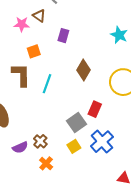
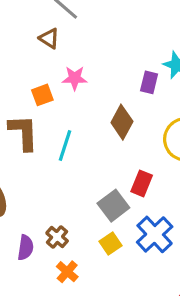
pink star: (22, 24) -> (75, 78), moved
purple rectangle: (63, 36) -> (149, 82), moved
purple semicircle: (20, 147) -> (25, 248), turned -56

